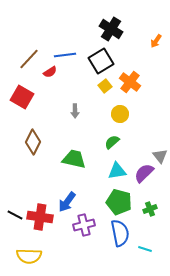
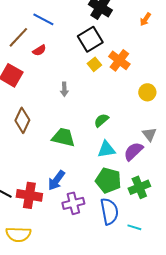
blue line: (65, 55) -> (43, 19), moved, turned 35
yellow circle: (120, 114) -> (147, 92), moved
green cross: (150, 209) -> (139, 187), size x1.5

